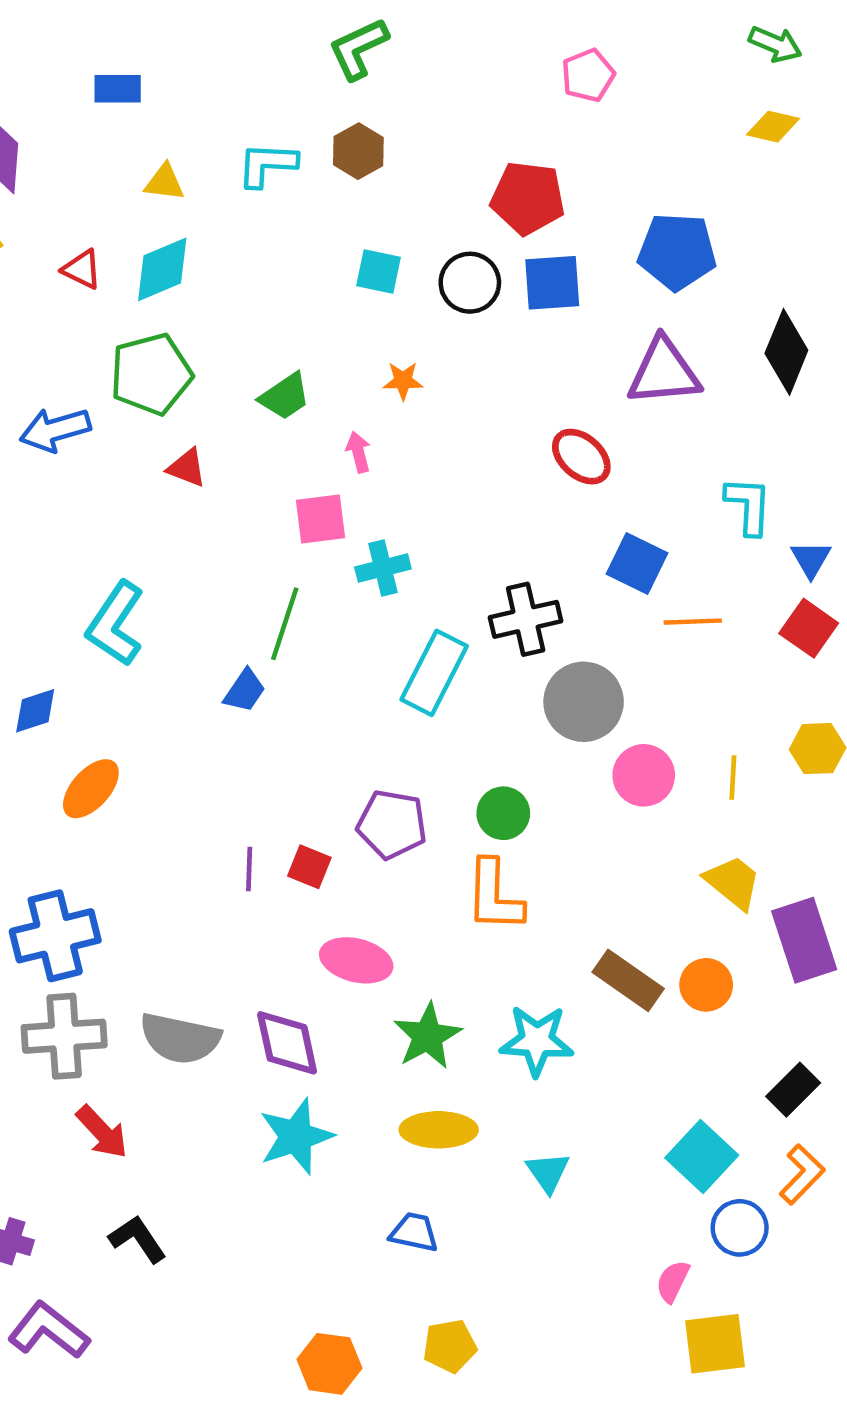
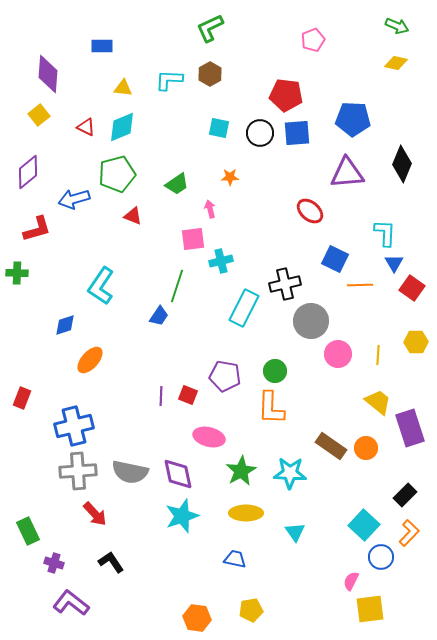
blue triangle: (811, 559) -> (394, 263), moved

